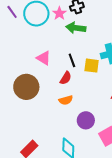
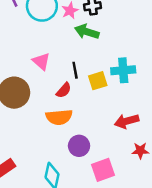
yellow square: (92, 66) -> (98, 81), turned -35
orange semicircle: (66, 100) -> (59, 117), size x1.5

